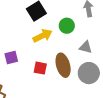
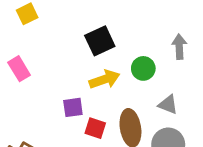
purple square: (11, 57) -> (73, 107), moved

